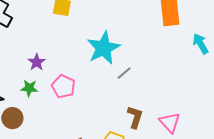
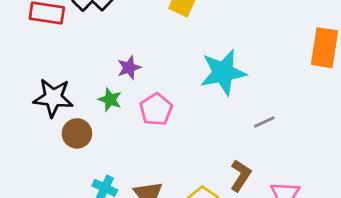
gray line: (124, 73) -> (264, 122), moved

